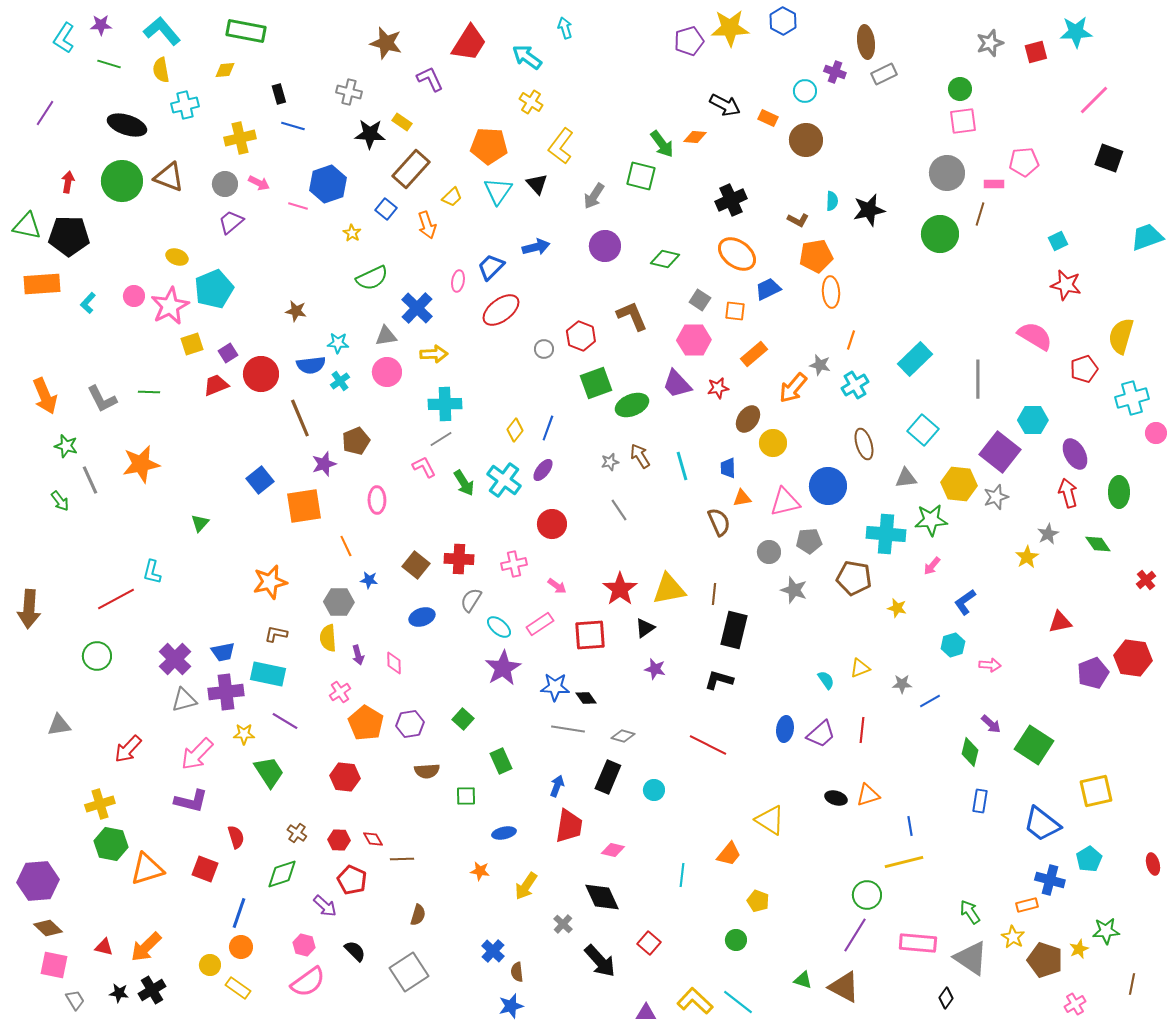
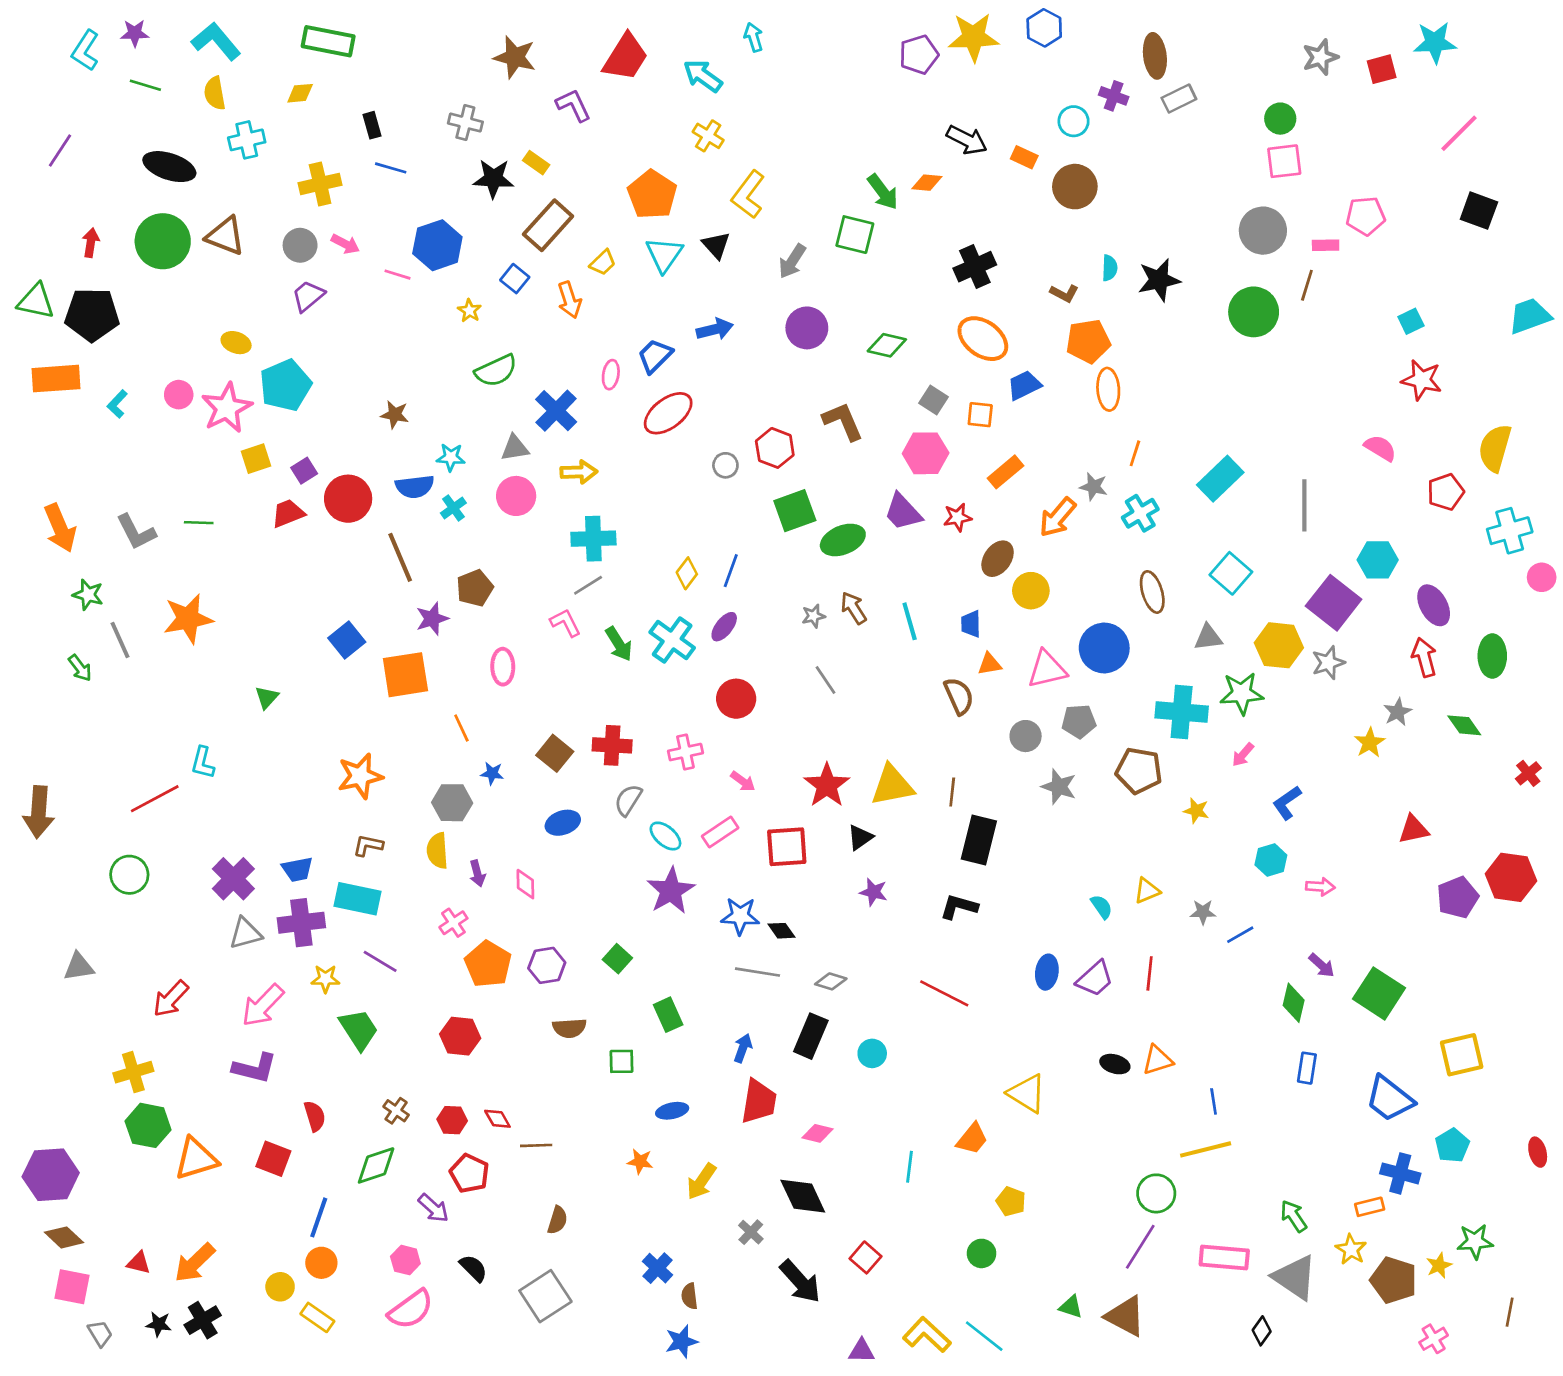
orange pentagon: (489, 146) -> (652, 195), turned 30
pink semicircle: (1035, 336) -> (1380, 448), size x0.7

